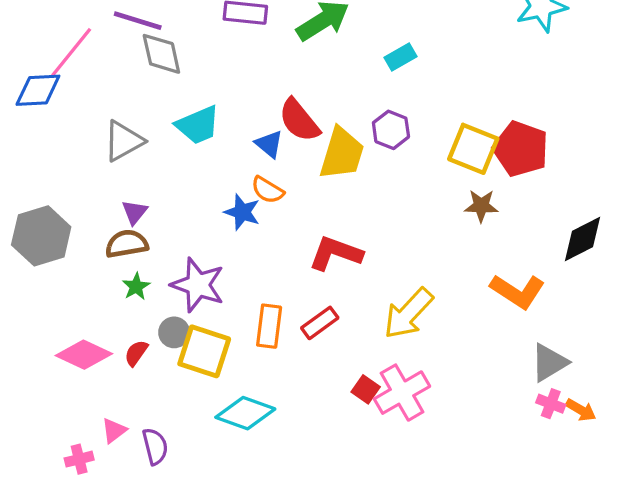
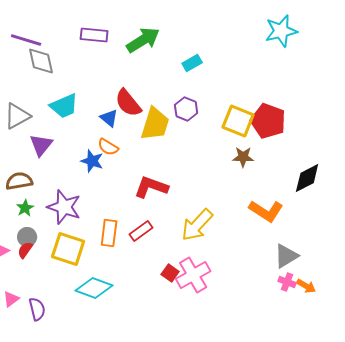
purple triangle: (135, 212) -> (41, 145), moved, size x1.4
gray circle: (174, 332) -> (27, 237), moved

